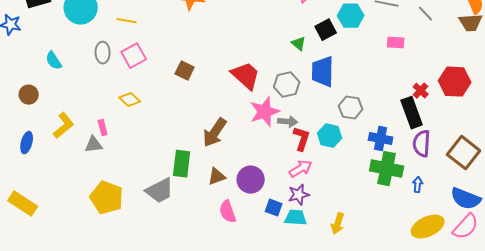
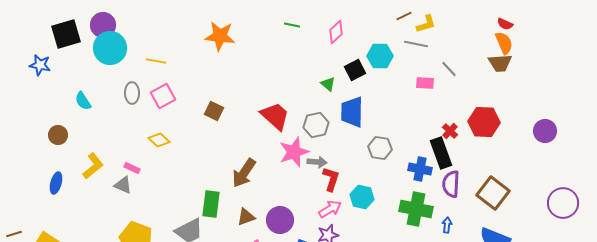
gray line: (426, 14) -> (449, 69), moved
pink rectangle: (103, 128) -> (132, 168), turned -49
cyan hexagon: (330, 136) -> (362, 197), moved
blue cross: (381, 139) -> (420, 169), moved
gray triangle: (94, 145) -> (123, 185), turned 30

